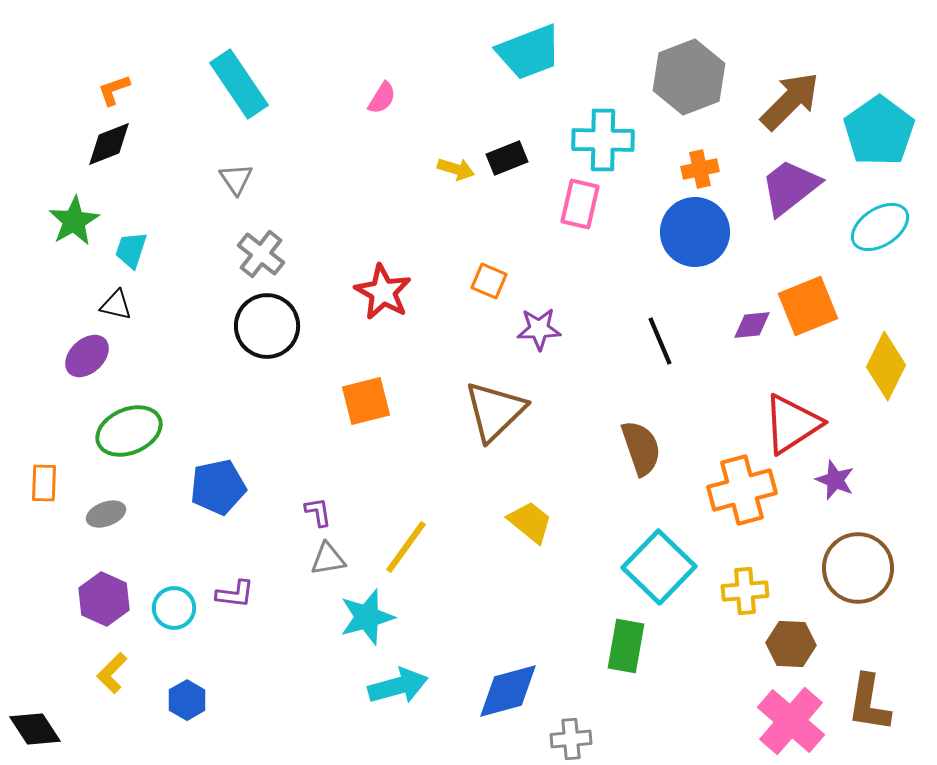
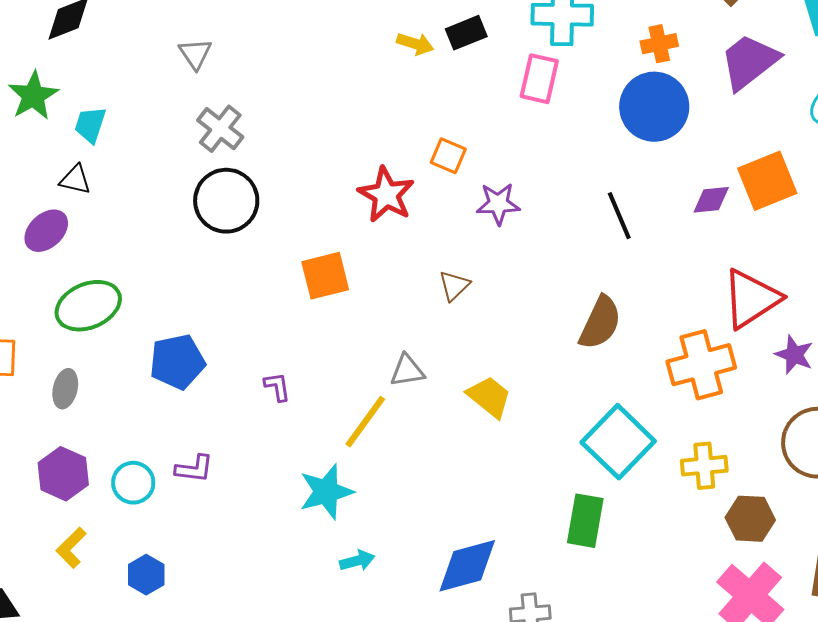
red star: (383, 292) -> (386, 195), moved
brown triangle: (495, 411) -> (454, 286), size x0.5
brown semicircle: (641, 448) -> (600, 323), turned 44
gray ellipse: (106, 514) -> (65, 389), turned -57
gray triangle: (328, 559) -> (407, 371), moved
cyan arrow: (398, 686) -> (357, 561), size x0.6

